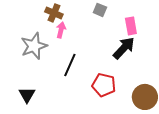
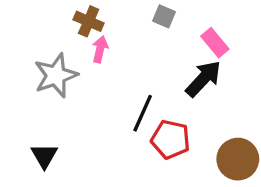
pink rectangle: (131, 26) -> (215, 43), turned -30
black line: (70, 65) -> (143, 113), moved

